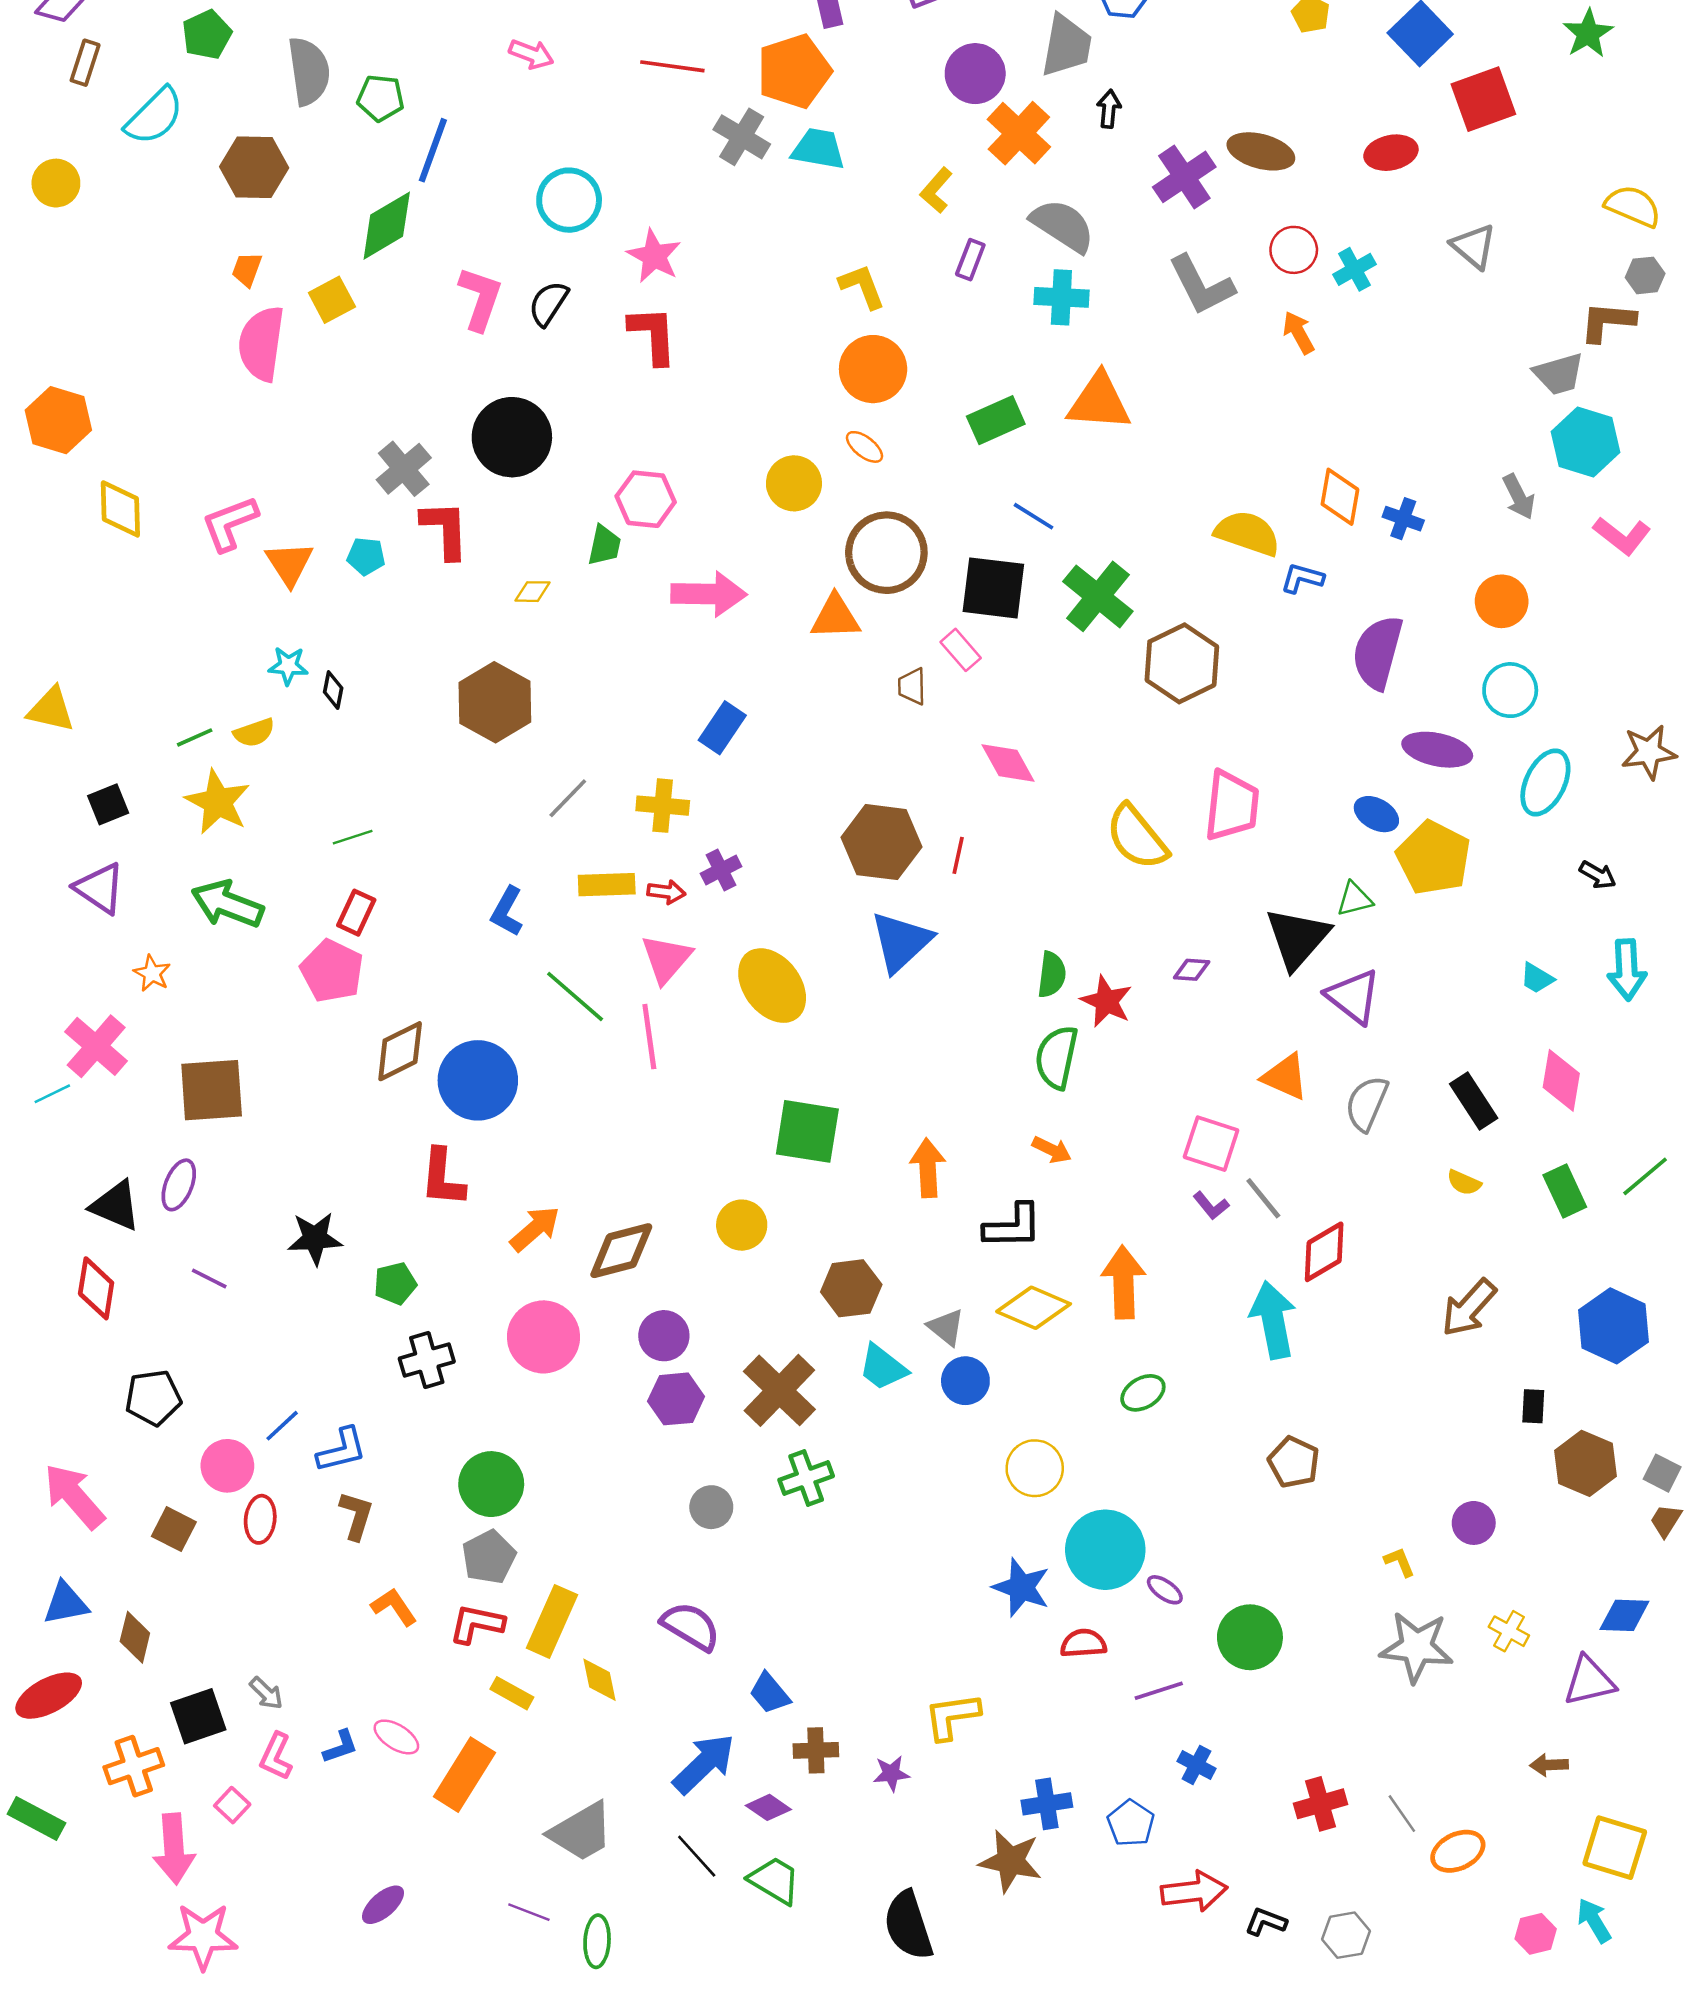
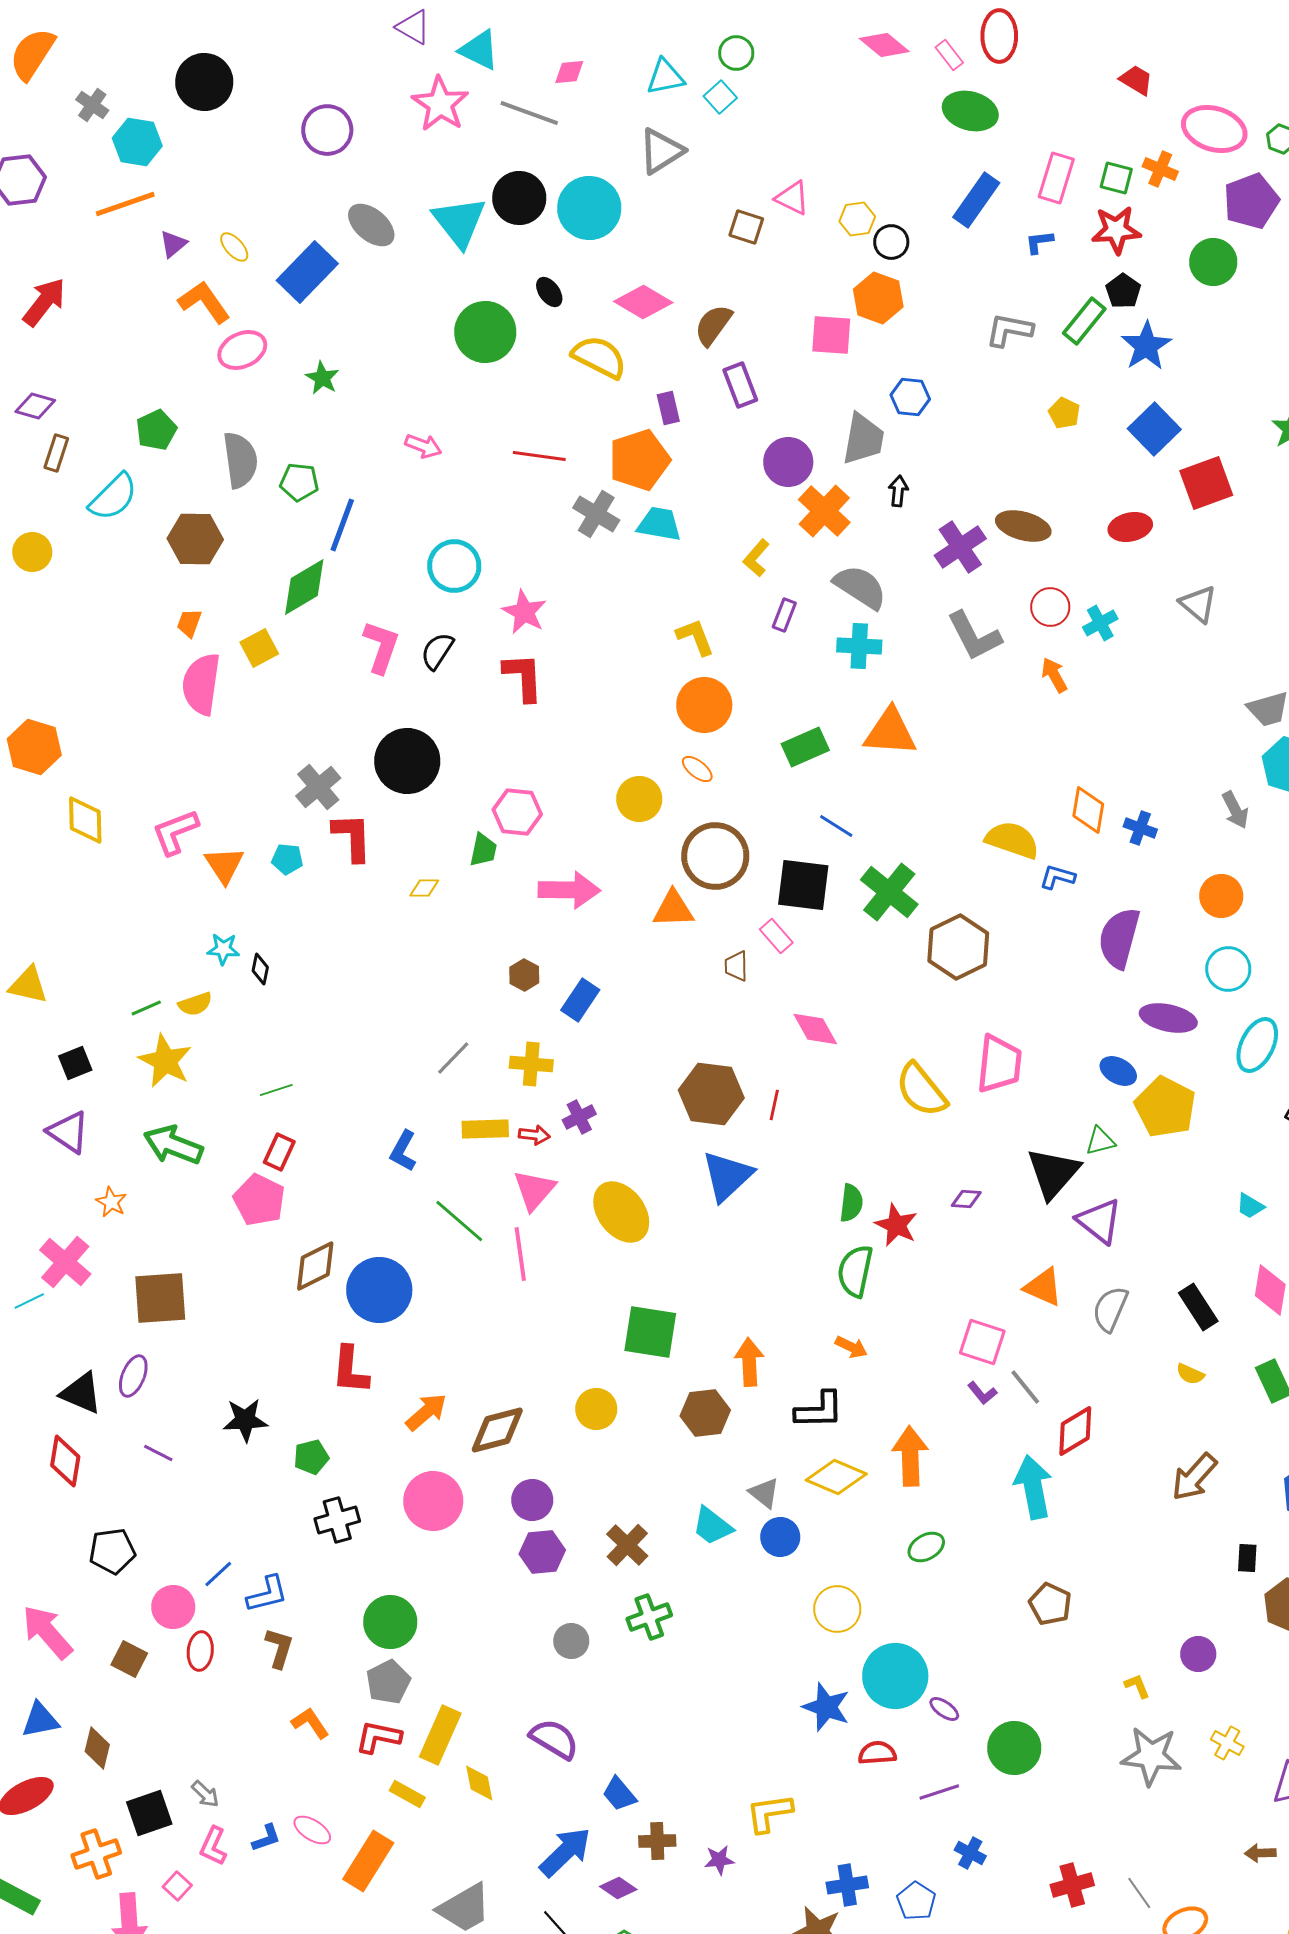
brown hexagon: (495, 702) -> (524, 975), moved, size x0.5
brown hexagon: (851, 1288) -> (705, 1413), moved
brown cross: (779, 1390) -> (627, 1545), size x0.7

